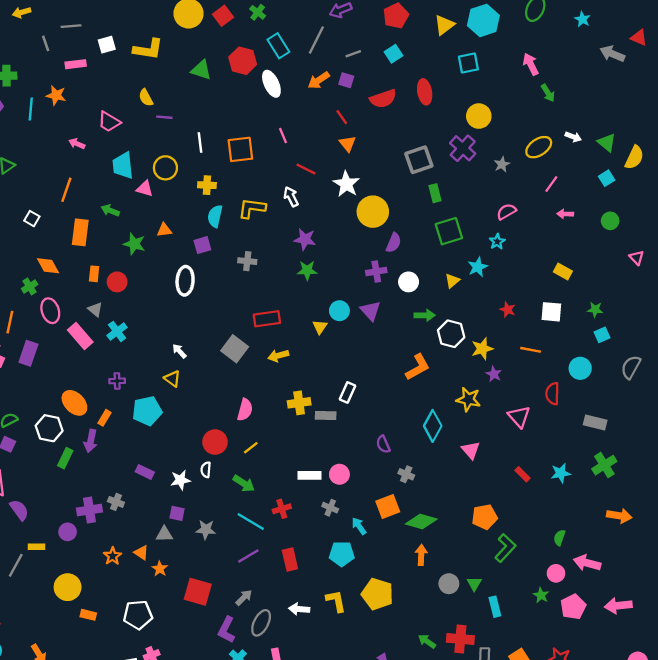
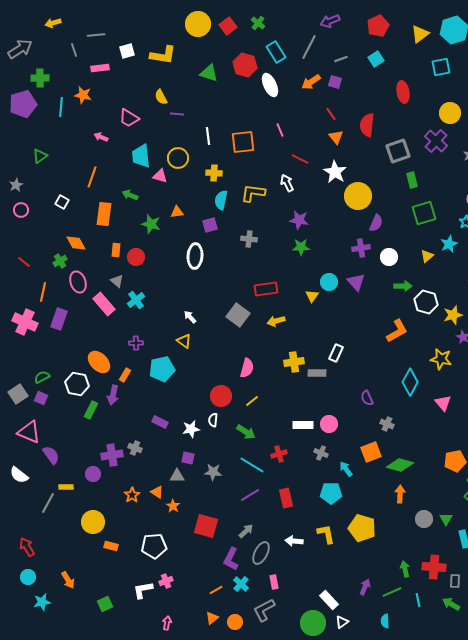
red semicircle: (383, 99) -> (367, 125), moved, turned 115
green arrow: (427, 641) -> (405, 569), turned 42

